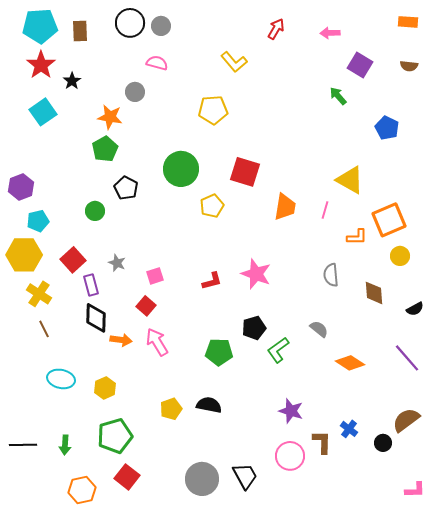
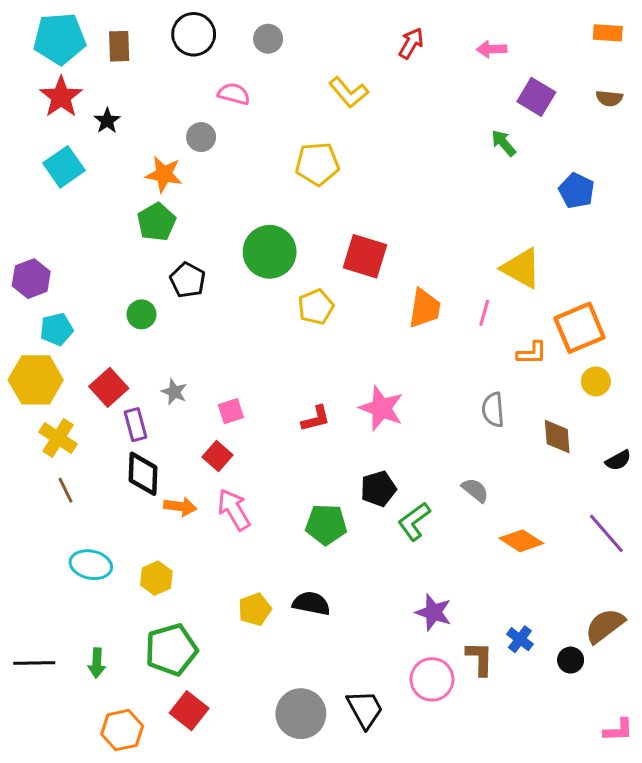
gray circle: (161, 26) -> (268, 39), moved

